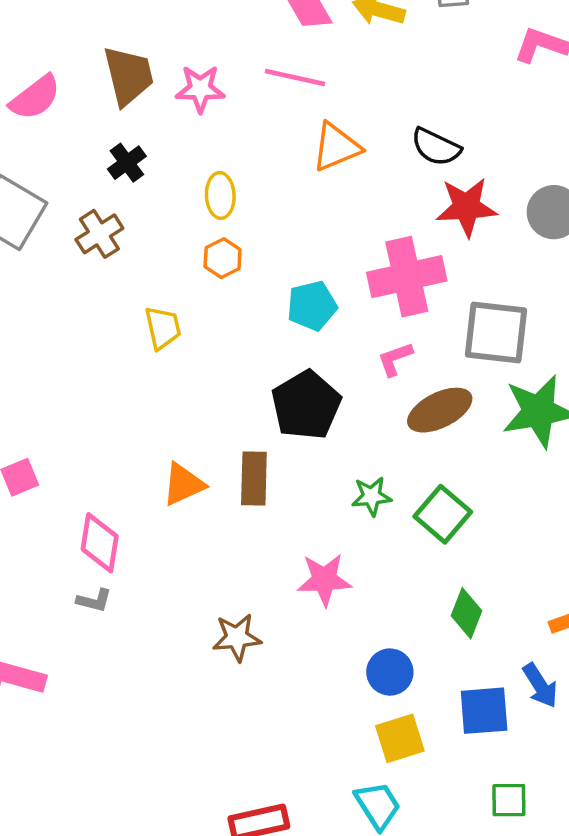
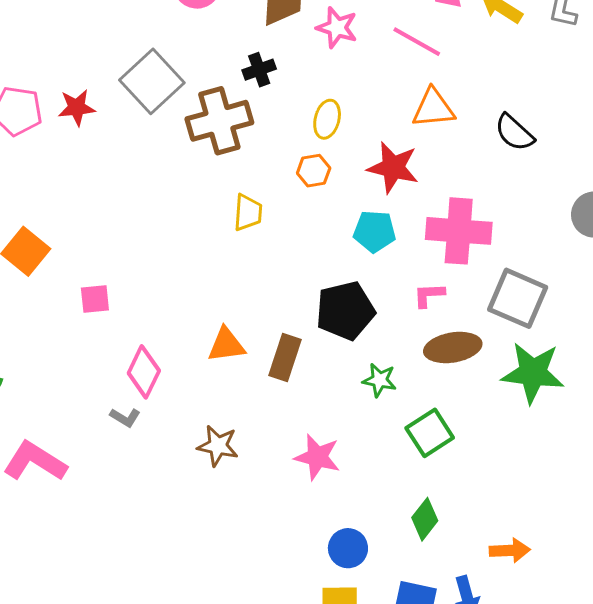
red star: (466, 207) -> (393, 167), moved
brown cross: (99, 234) -> (219, 121), size x1.6
green star: (372, 496) -> (380, 380), moved
brown star: (237, 638) -> (218, 446), moved

